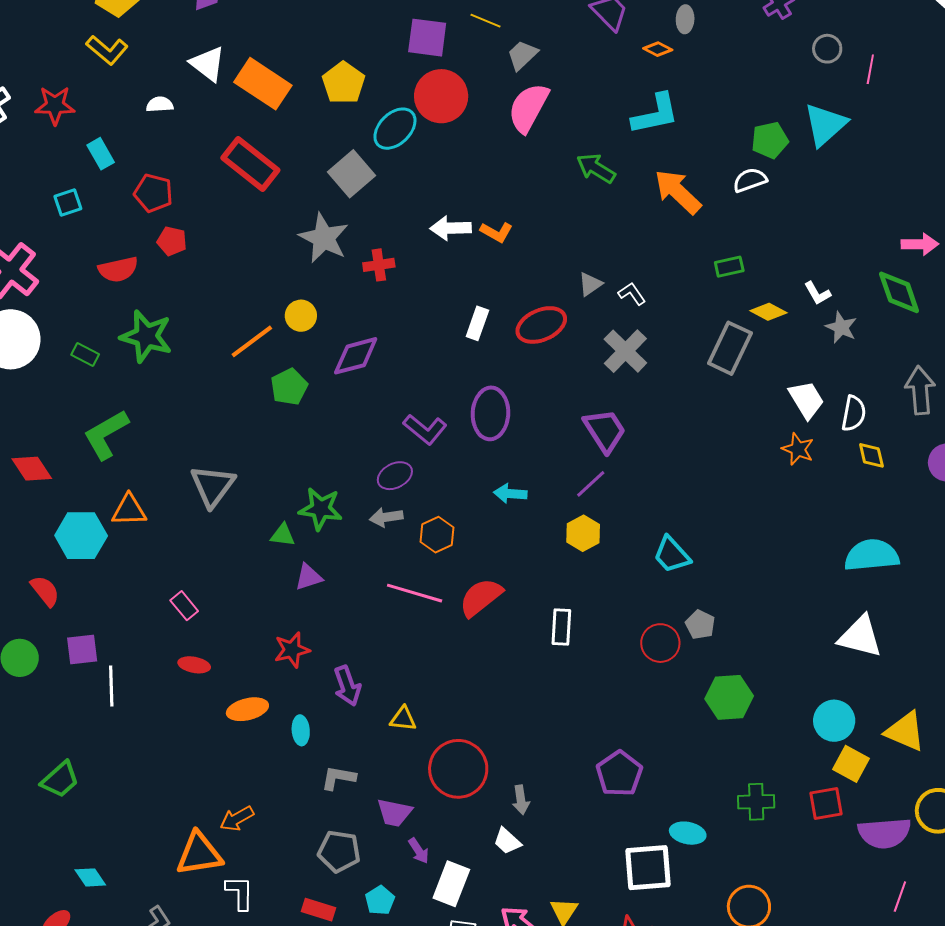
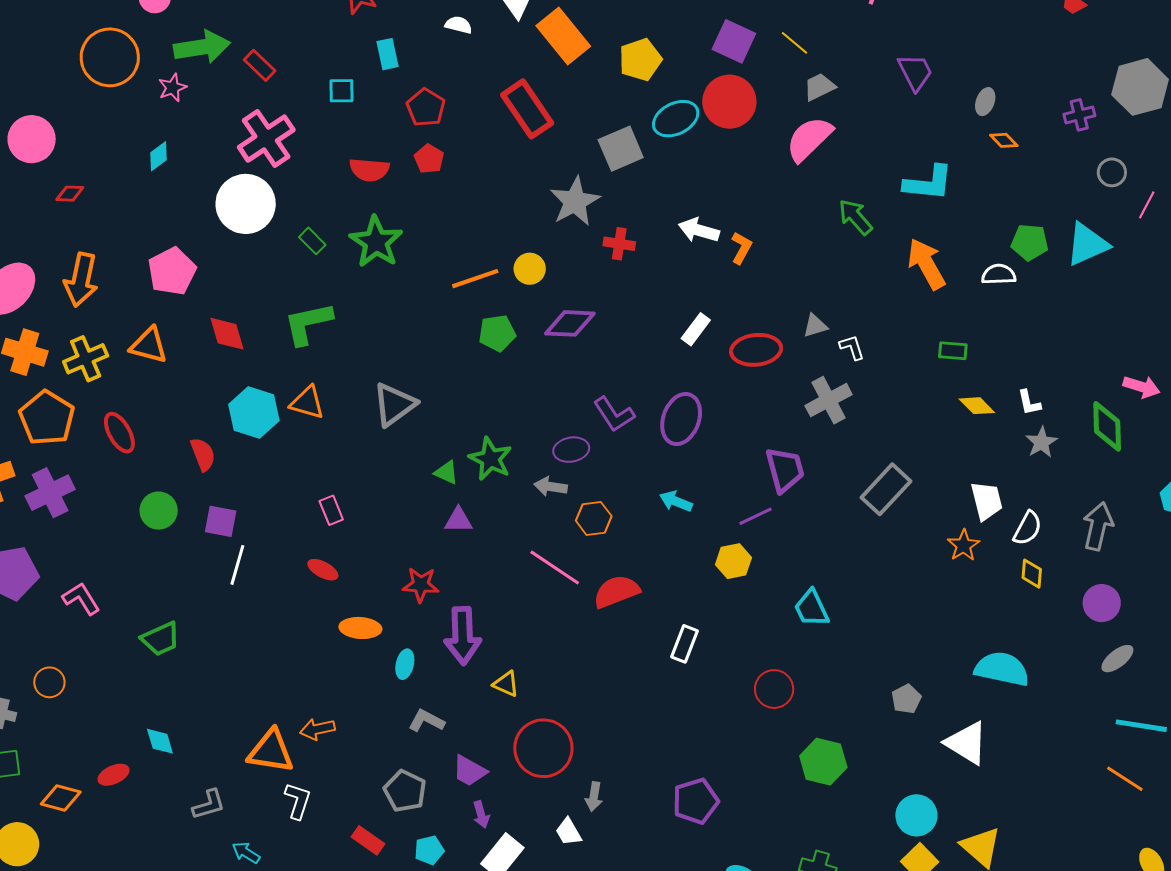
orange diamond: (658, 49) -> (1004, 140), moved
orange L-shape: (497, 232) -> (741, 248), turned -108
gray rectangle: (730, 348) -> (886, 489), moved
gray pentagon: (700, 625) -> (906, 699), moved
purple arrow: (347, 686) -> (463, 636), size x1.4

